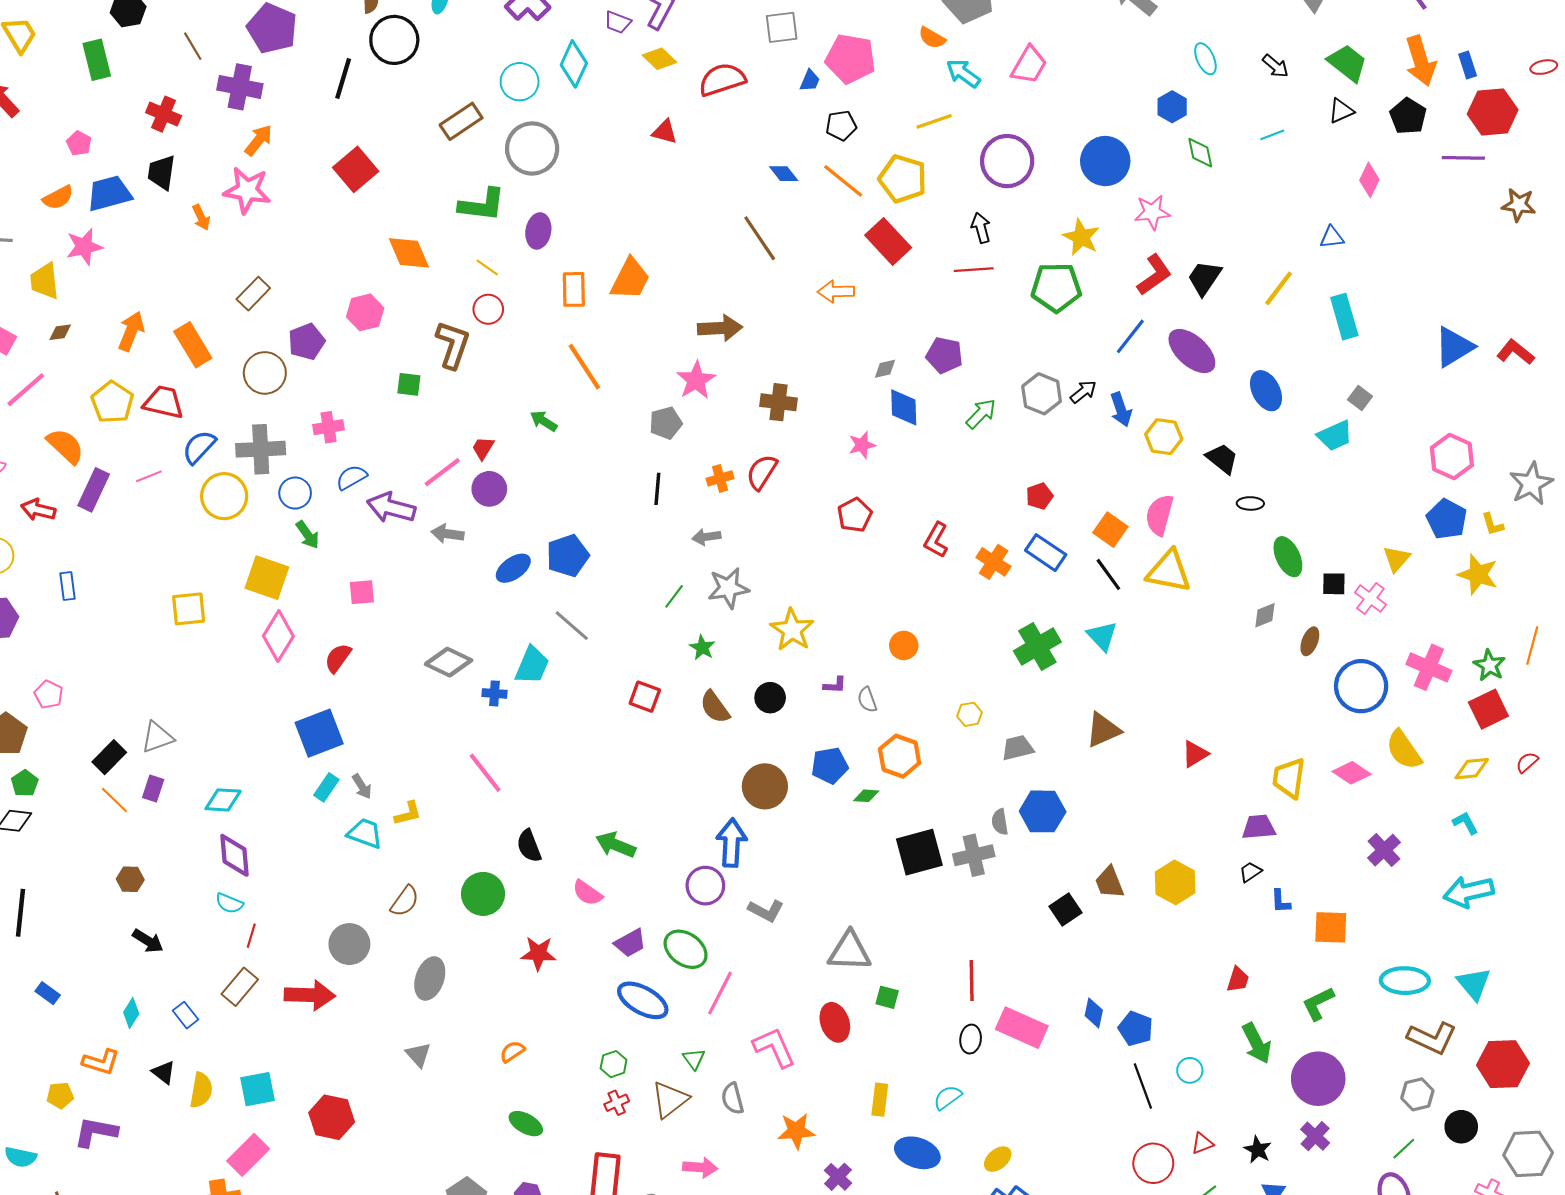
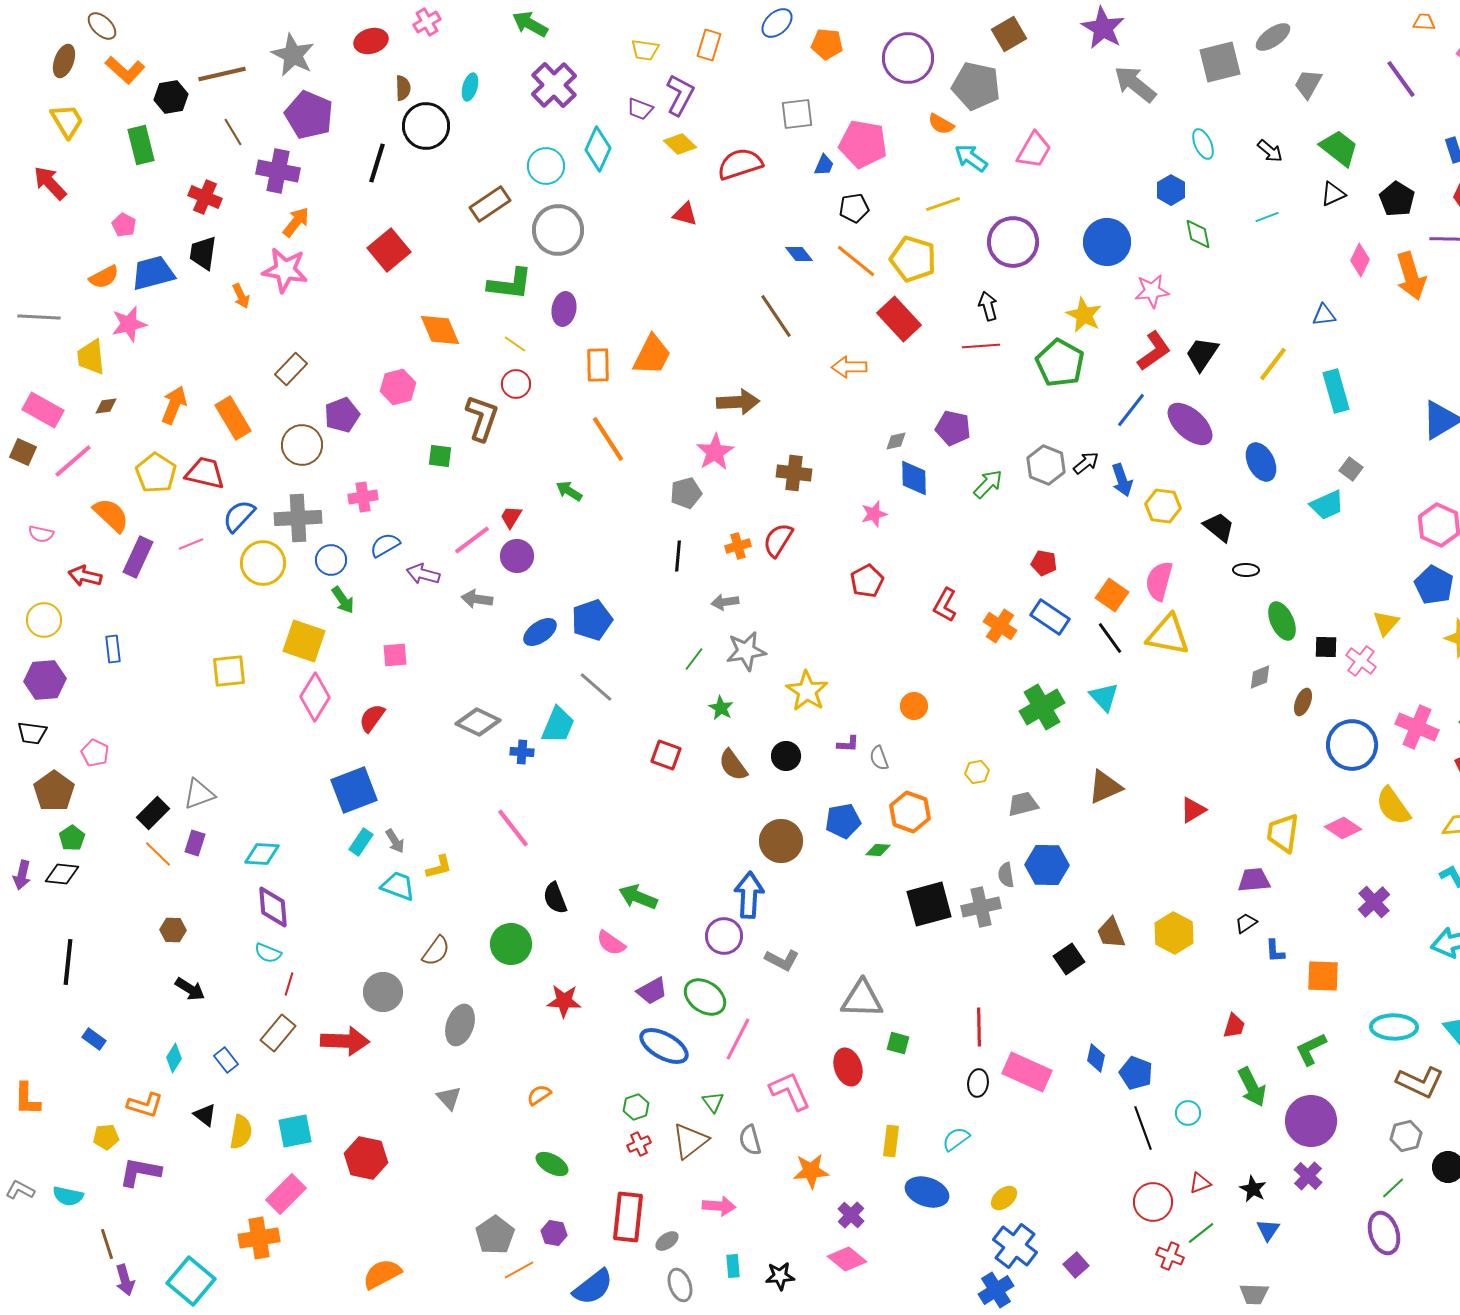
orange arrow: (1421, 61) -> (1411, 276), moved
green pentagon: (1056, 287) -> (1060, 363), turned 30
red pentagon: (1039, 496) -> (1044, 563), turned 30
purple arrow: (391, 508) -> (423, 574), size x0.7

